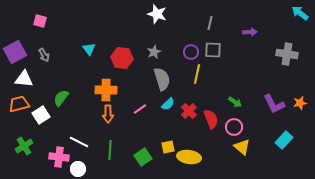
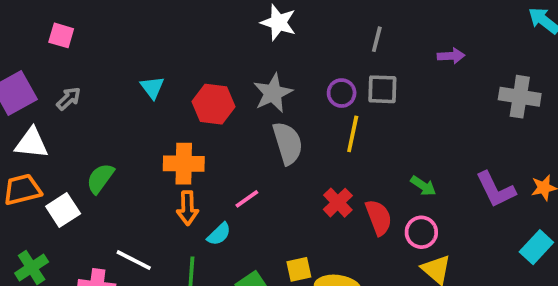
gray star: (154, 52) -> (273, 93), size x1.5
gray arrow: (44, 55) -> (69, 99), turned -104
cyan semicircle: (168, 104) -> (219, 234), moved
cyan rectangle: (284, 140) -> (536, 247), moved

